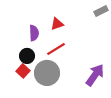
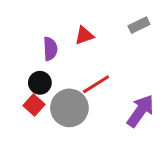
gray rectangle: (101, 11) -> (139, 25), moved
red line: (56, 49) -> (96, 84), moved

